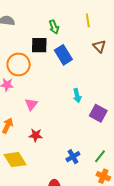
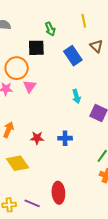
blue rectangle: (63, 55) -> (73, 56), moved
pink triangle: (31, 104) -> (30, 86), moved
blue cross: (73, 157) -> (65, 138), moved, turned 32

